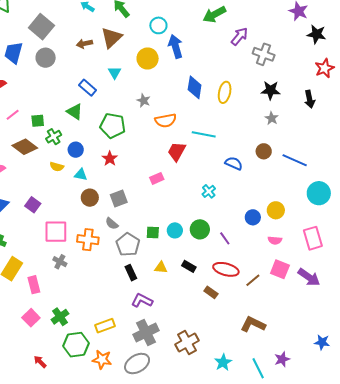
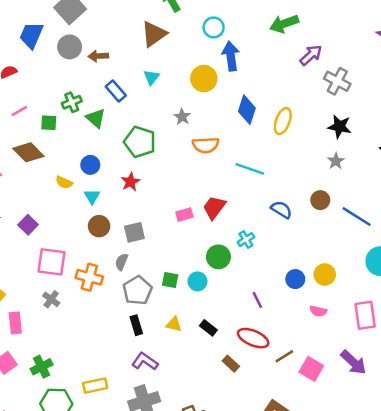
brown arrow: (85, 44) -> (98, 56), moved
yellow circle: (148, 58) -> (204, 79), moved
green cross: (54, 137) -> (72, 102), moved
red trapezoid: (177, 151) -> (214, 208), moved
cyan triangle: (81, 175) -> (92, 196), turned 40
gray semicircle: (112, 224) -> (121, 262), turned 64
green circle: (200, 229) -> (218, 257), moved
pink square: (280, 269) -> (311, 369), moved

